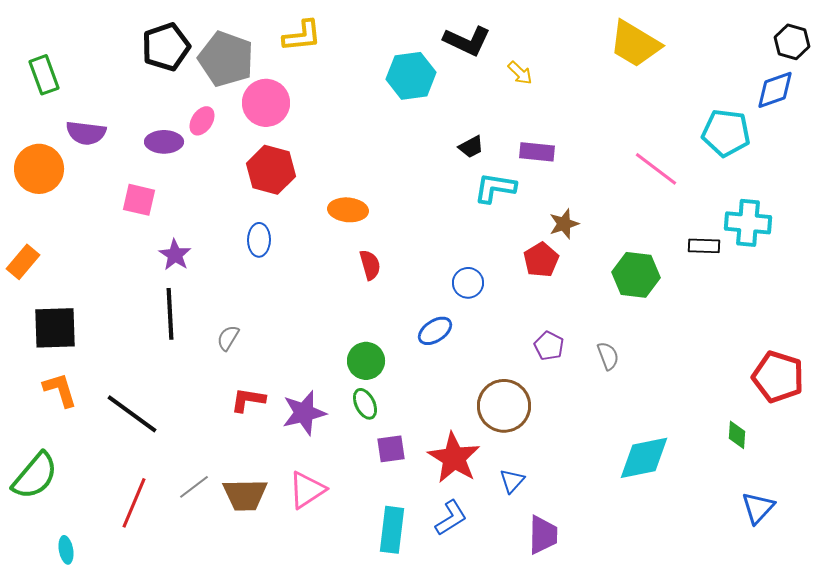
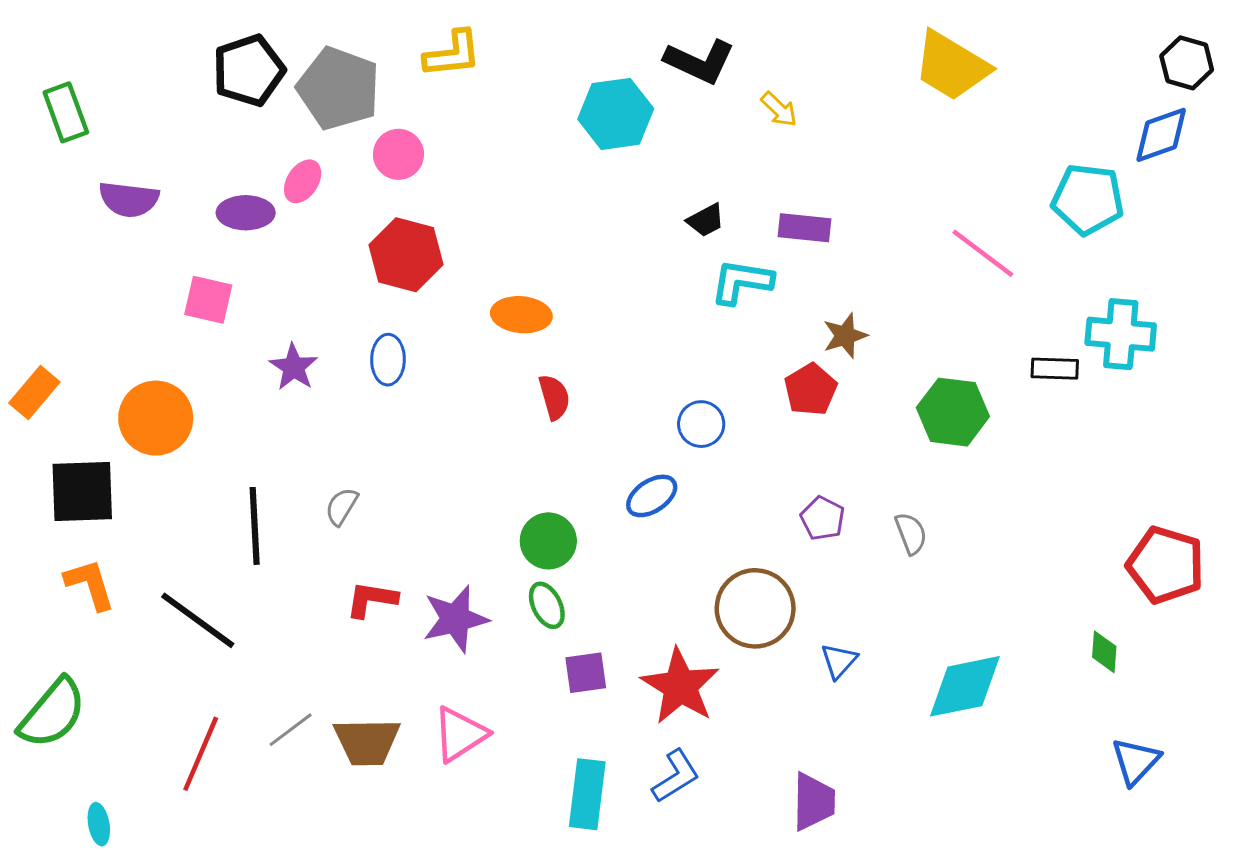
pink circle: (266, 103) -> (398, 154), size x0.7
orange circle: (39, 169) -> (156, 418), moved
purple star: (175, 255) -> (294, 367), moved
black line: (170, 314) -> (255, 526), moved
blue triangle: (512, 481) -> (839, 661), moved

